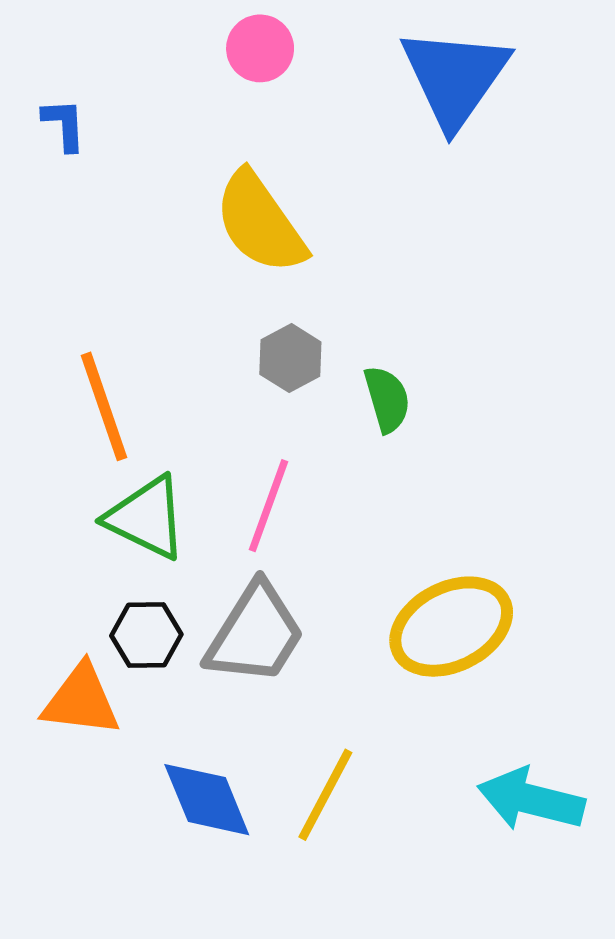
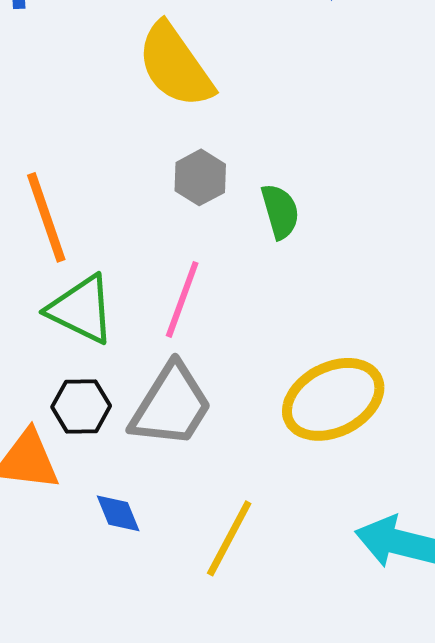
blue diamond: (207, 800) -> (118, 513), moved, size x0.6

